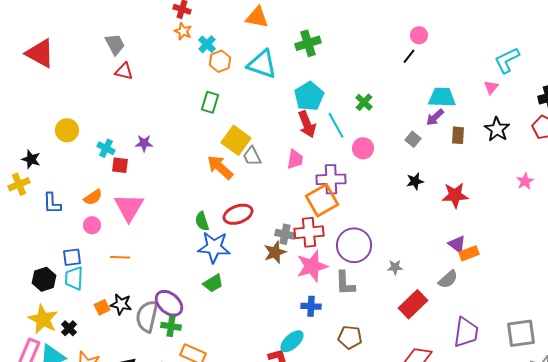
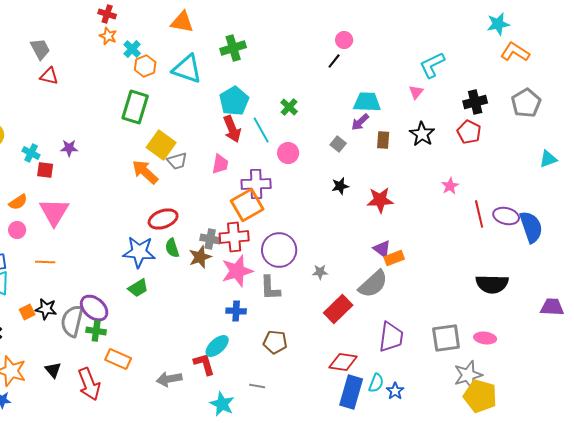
green rectangle: (210, 102) -> (135, 107), size x1.5
gray trapezoid: (252, 156) -> (177, 161), turned -80
green semicircle: (202, 221) -> (172, 248), moved
gray semicircle: (448, 279) -> (373, 284), size x1.5

